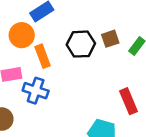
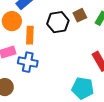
orange rectangle: (43, 56) -> (30, 35), turned 30

